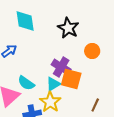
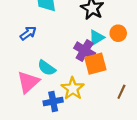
orange square: (71, 79) -> (95, 64), turned -30
cyan triangle: (53, 84) -> (97, 38), moved

